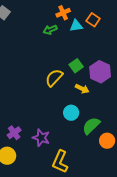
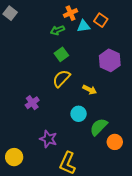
green square: (76, 66) -> (61, 54), moved
purple hexagon: (100, 72) -> (110, 60), moved
purple cross: (14, 133) -> (32, 103), moved

